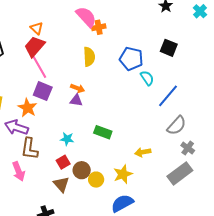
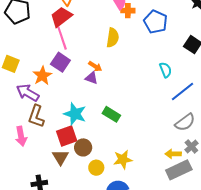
blue pentagon: (131, 59) -> (155, 22), moved
cyan star: (67, 139) -> (75, 114), size x1.6
yellow arrow: (143, 152) -> (173, 154), moved
red square: (63, 162) -> (67, 136), size x1.5
yellow circle: (96, 180) -> (96, 168), moved

